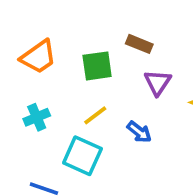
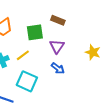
purple triangle: (158, 82) -> (57, 46), moved
yellow line: (95, 115) -> (23, 55), moved

